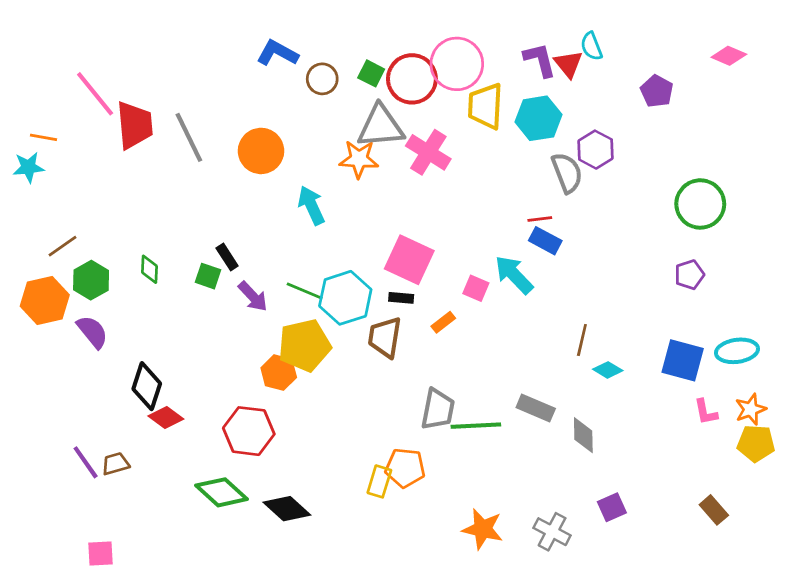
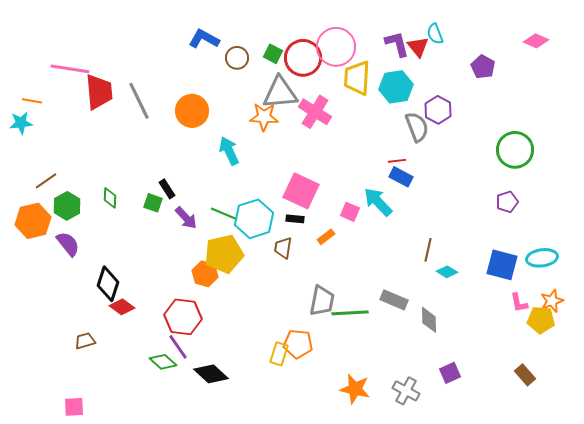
pink line: (95, 94) -> (70, 69), turned -42
brown trapezoid: (385, 337) -> (283, 248), size x0.7
yellow pentagon: (756, 443) -> (541, 320), moved
purple line: (86, 462) -> (178, 347), moved
green diamond: (222, 492) -> (163, 362), size x0.7

